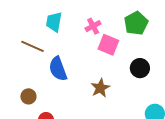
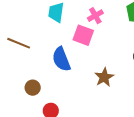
pink square: (108, 45) -> (83, 35), moved
brown line: (32, 46) -> (19, 43), moved

